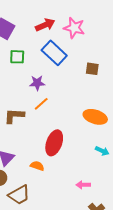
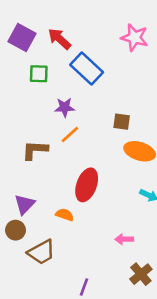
red arrow: (45, 25) -> (59, 39), moved, turned -114
pink star: (74, 28) -> (134, 38), moved
brown square: (92, 69) -> (122, 122), moved

